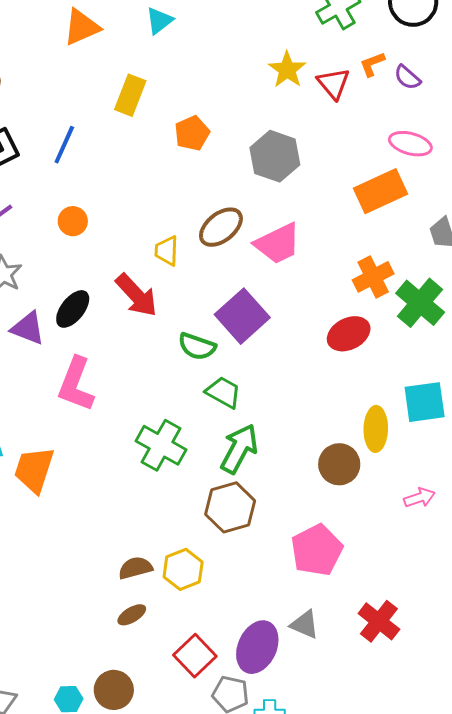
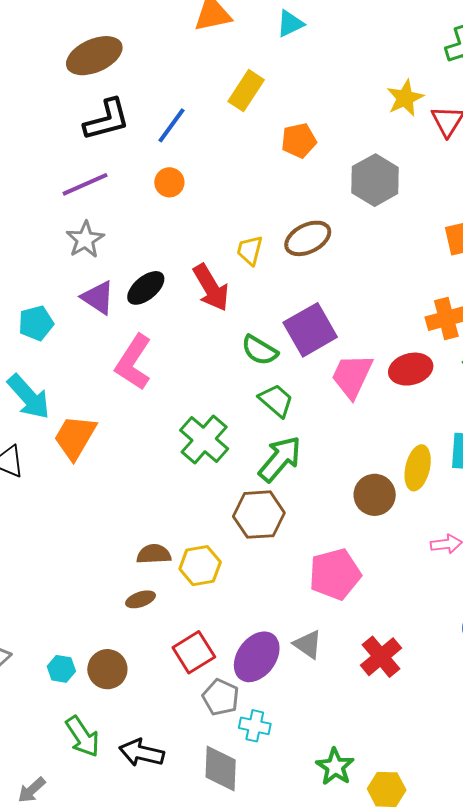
orange circle: (73, 221) -> (169, 182), moved
pink trapezoid: (278, 244) -> (352, 376), moved, turned 129

